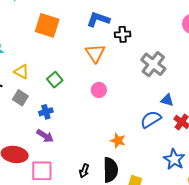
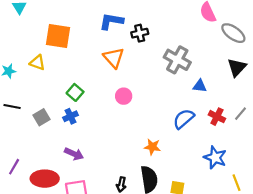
yellow triangle: (21, 72) -> (37, 63), moved
gray square: (20, 98) -> (41, 117), turned 35
blue triangle: (167, 100) -> (200, 86), moved
blue cross: (46, 112) -> (70, 116), moved

